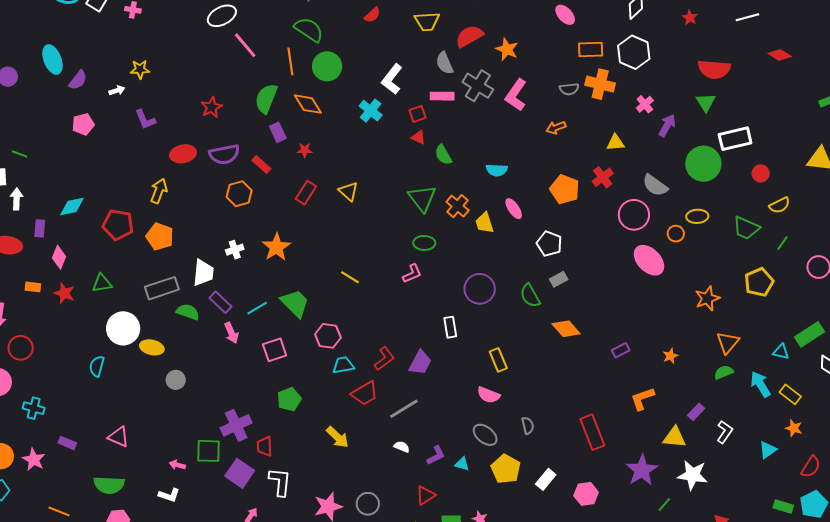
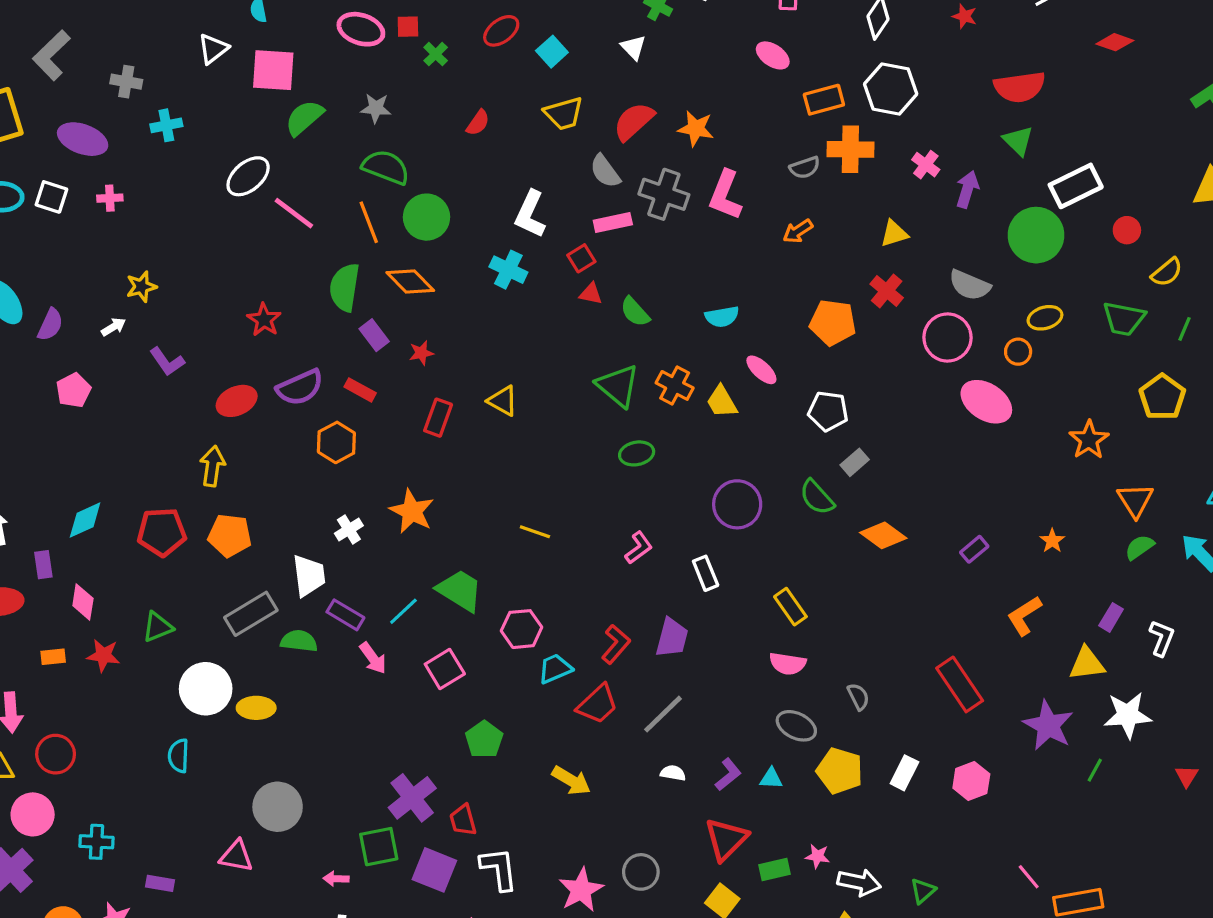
pink L-shape: (412, 274) -> (639, 548), moved
gray circle: (176, 380) -> (278, 807), moved, size x1.6
red triangle: (425, 495) -> (726, 839), size x1.4

